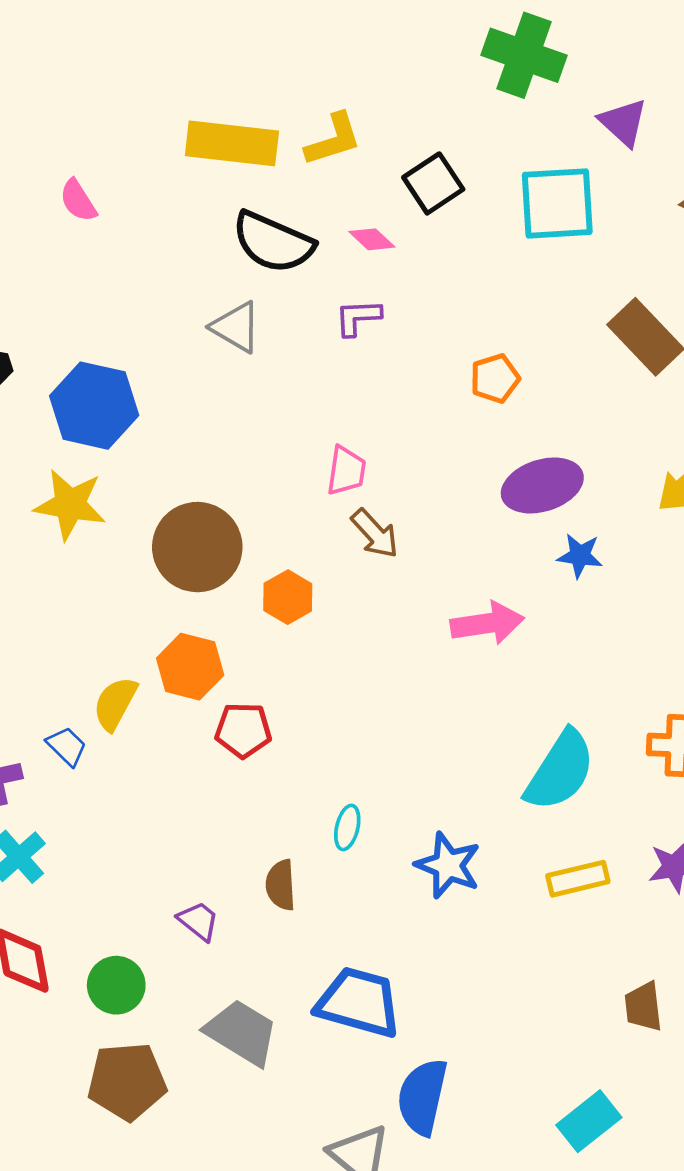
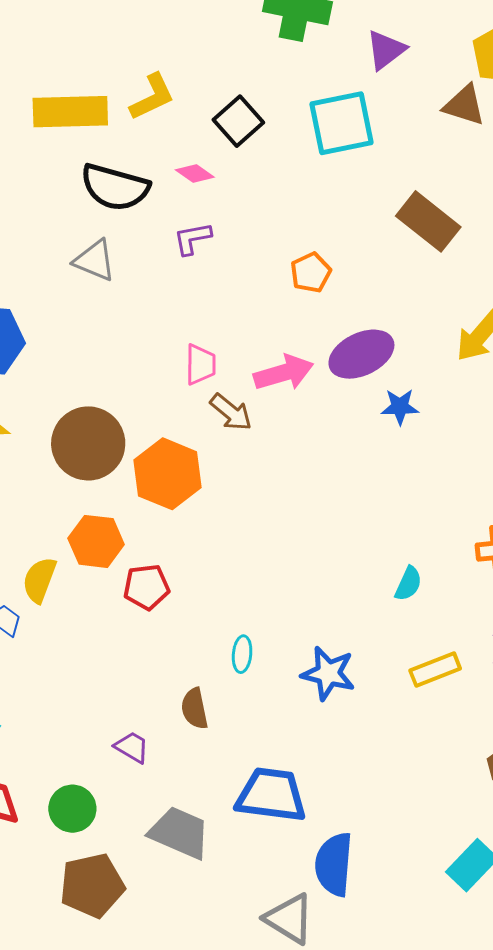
purple triangle: (623, 122) -> (386, 50), turned 48
orange hexagon: (288, 597) -> (167, 474), size x1.6
pink arrow: (487, 623) -> (284, 373), moved
cyan semicircle: (560, 771) -> (408, 584), size x0.5

